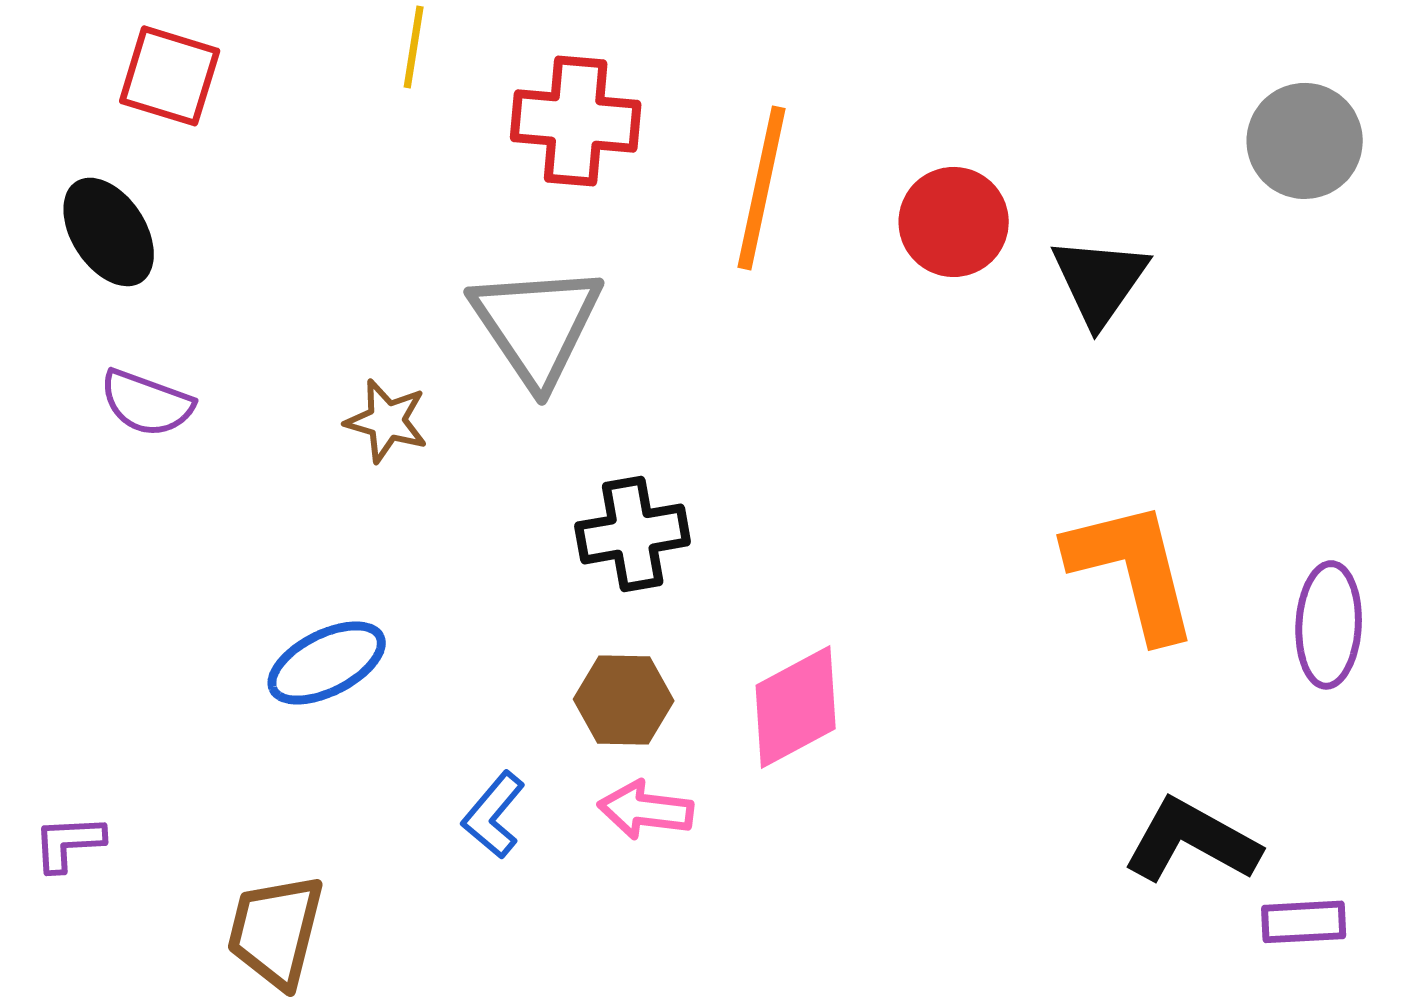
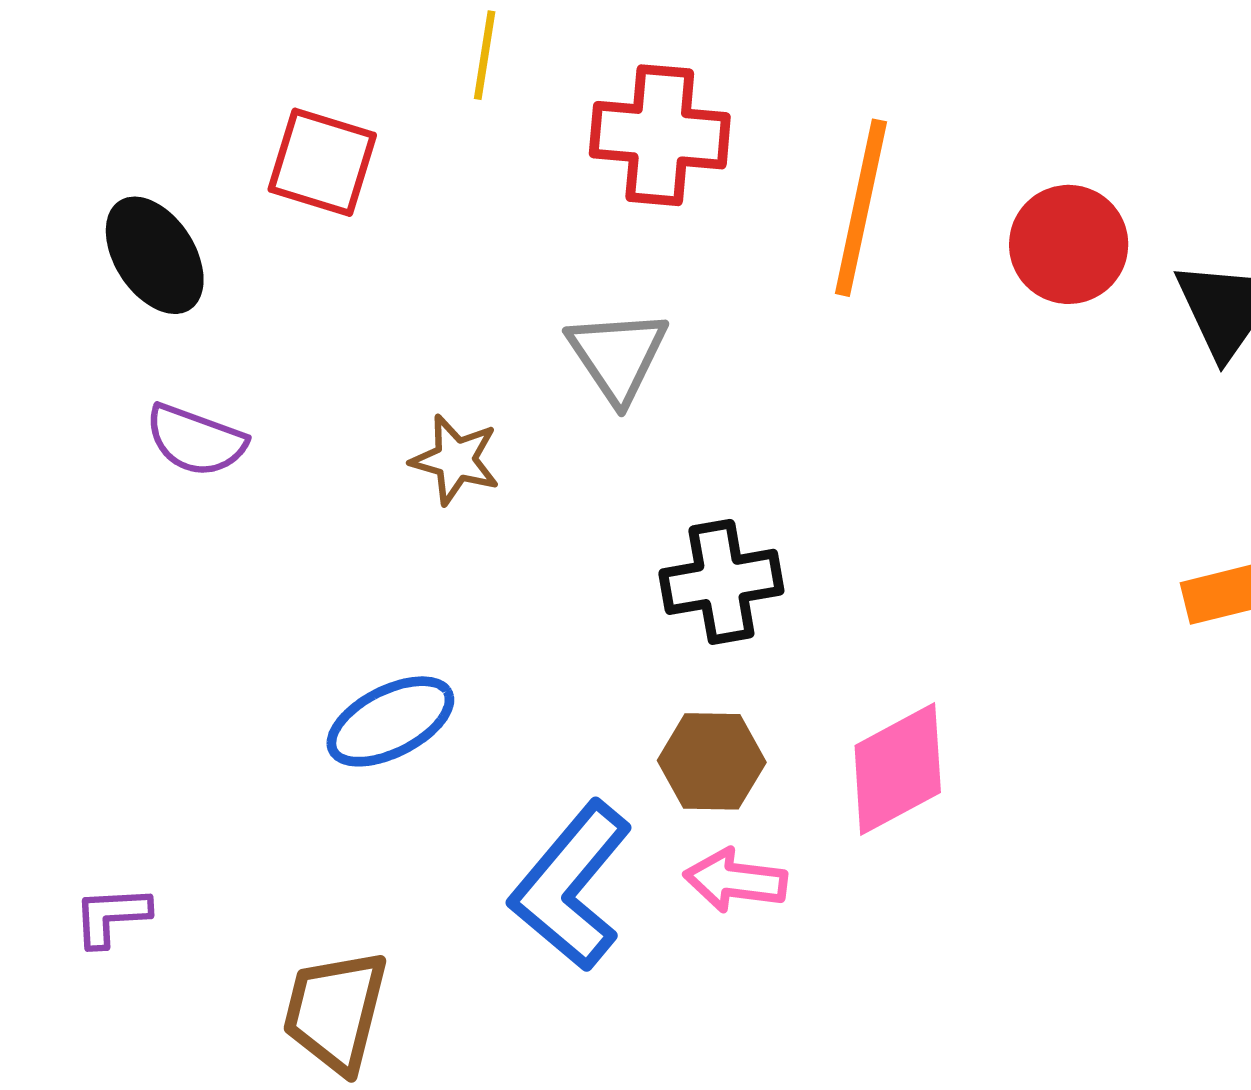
red square: (170, 76) -> (322, 162), moved
gray triangle: (537, 325) -> (618, 356), size x0.7
blue L-shape: (494, 815) -> (571, 886), size x1.8

